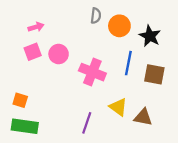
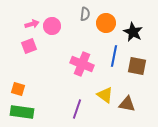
pink circle: (59, 54) -> (52, 26), moved

